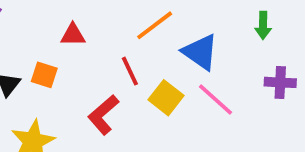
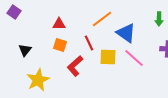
orange square: (44, 75) -> (60, 45), moved
yellow square: (166, 98) -> (108, 57), turned -36

